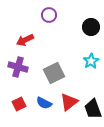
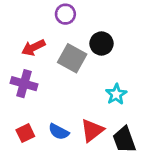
black circle: (91, 27) -> (101, 44), moved
cyan star: (91, 61) -> (116, 94), moved
gray square: (54, 73) -> (72, 58), moved, turned -35

